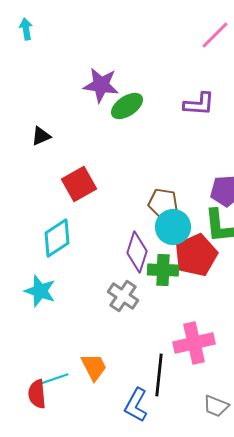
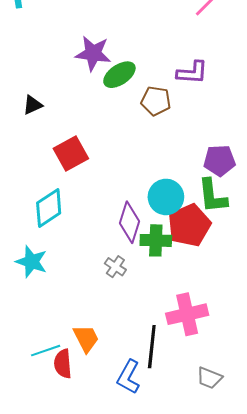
brown pentagon: (163, 203) -> (156, 101), moved
gray cross: (123, 296) -> (115, 267), size x0.7
red semicircle: (37, 394) -> (63, 364), moved

